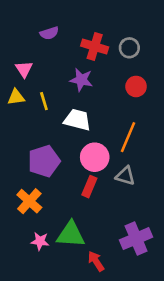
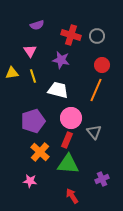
pink triangle: (24, 69) -> (30, 51), moved
orange line: (128, 137) -> (96, 90), moved
gray triangle: (125, 176) -> (94, 132), turned 35
orange cross: (29, 201) -> (40, 152), moved
green triangle: (71, 235) -> (68, 164), moved
purple cross: (136, 239) -> (102, 179), size x0.6

